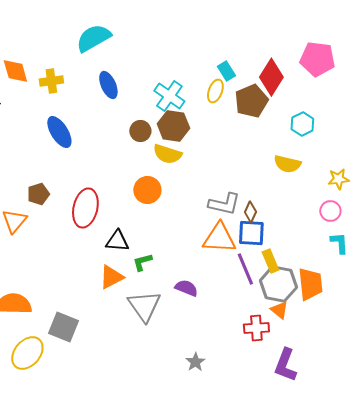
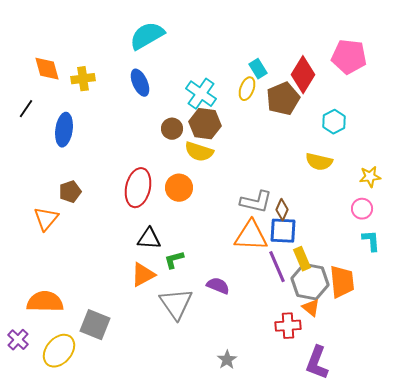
cyan semicircle: (93, 38) -> (147, 36), moved
blue ellipse: (59, 132) -> (64, 130), moved, turned 40
red ellipse: (85, 208) -> (138, 188), moved

